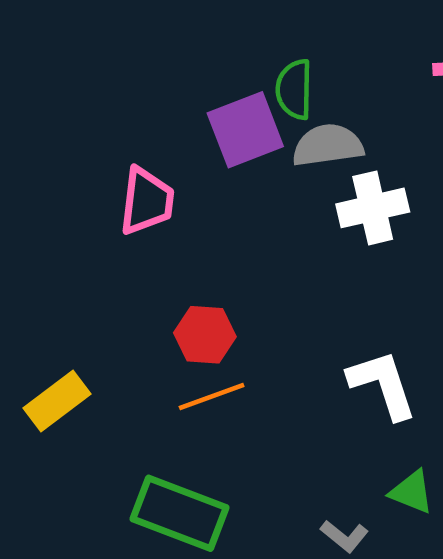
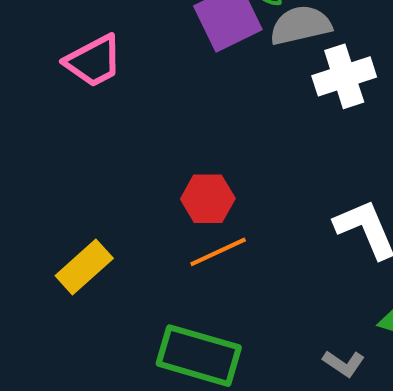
pink trapezoid: (147, 201) -> (94, 61), moved, turned 60

